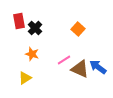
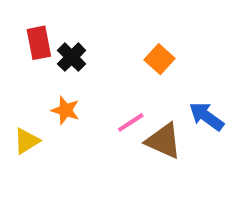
blue arrow: (98, 67) -> (206, 116), moved
yellow triangle: (25, 78) -> (27, 141), moved

